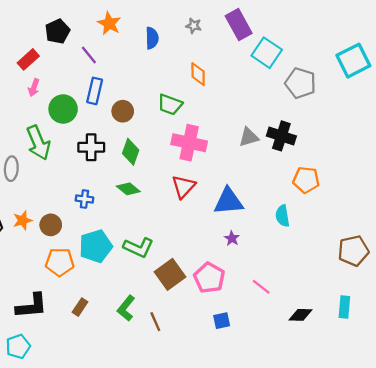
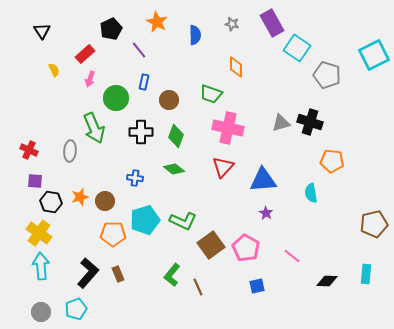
blue rectangle: (95, 91) -> (144, 82), size x0.7
black L-shape: (32, 306) -> (88, 273), turned -44
brown rectangle: (80, 307) -> (118, 274), moved, turned -56

